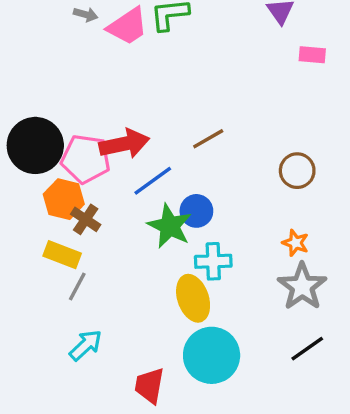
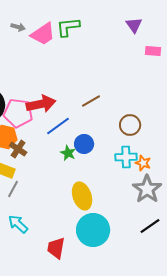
brown circle: (297, 171) -> (130, 125), moved
green star: (170, 226) -> (68, 153), size x0.6
cyan cross: (213, 261) -> (126, 157), moved
cyan arrow: (86, 345) -> (18, 224), turned -95

